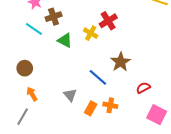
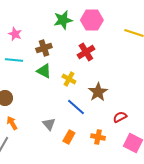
brown cross: (54, 17) -> (44, 48), moved
cyan line: (34, 29) -> (14, 60), turned -30
yellow cross: (91, 33) -> (69, 79), moved
orange cross: (110, 105) -> (98, 137), moved

